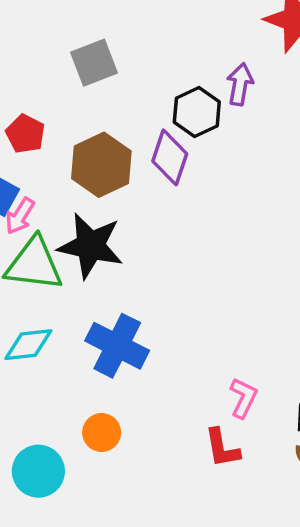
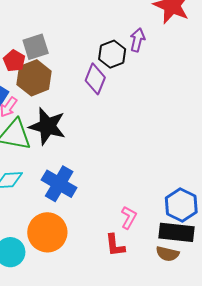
gray square: (94, 63) -> (36, 47), moved
brown hexagon: (101, 165) -> (34, 78), moved
orange circle: (102, 433) -> (47, 232), size x1.8

